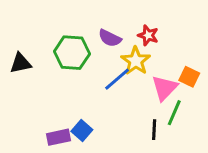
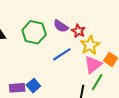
red star: (148, 35) -> (78, 31), moved
yellow star: (136, 61) -> (90, 45), moved

